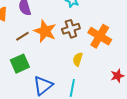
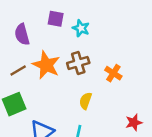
orange cross: (100, 36) -> (113, 73), size x0.6

